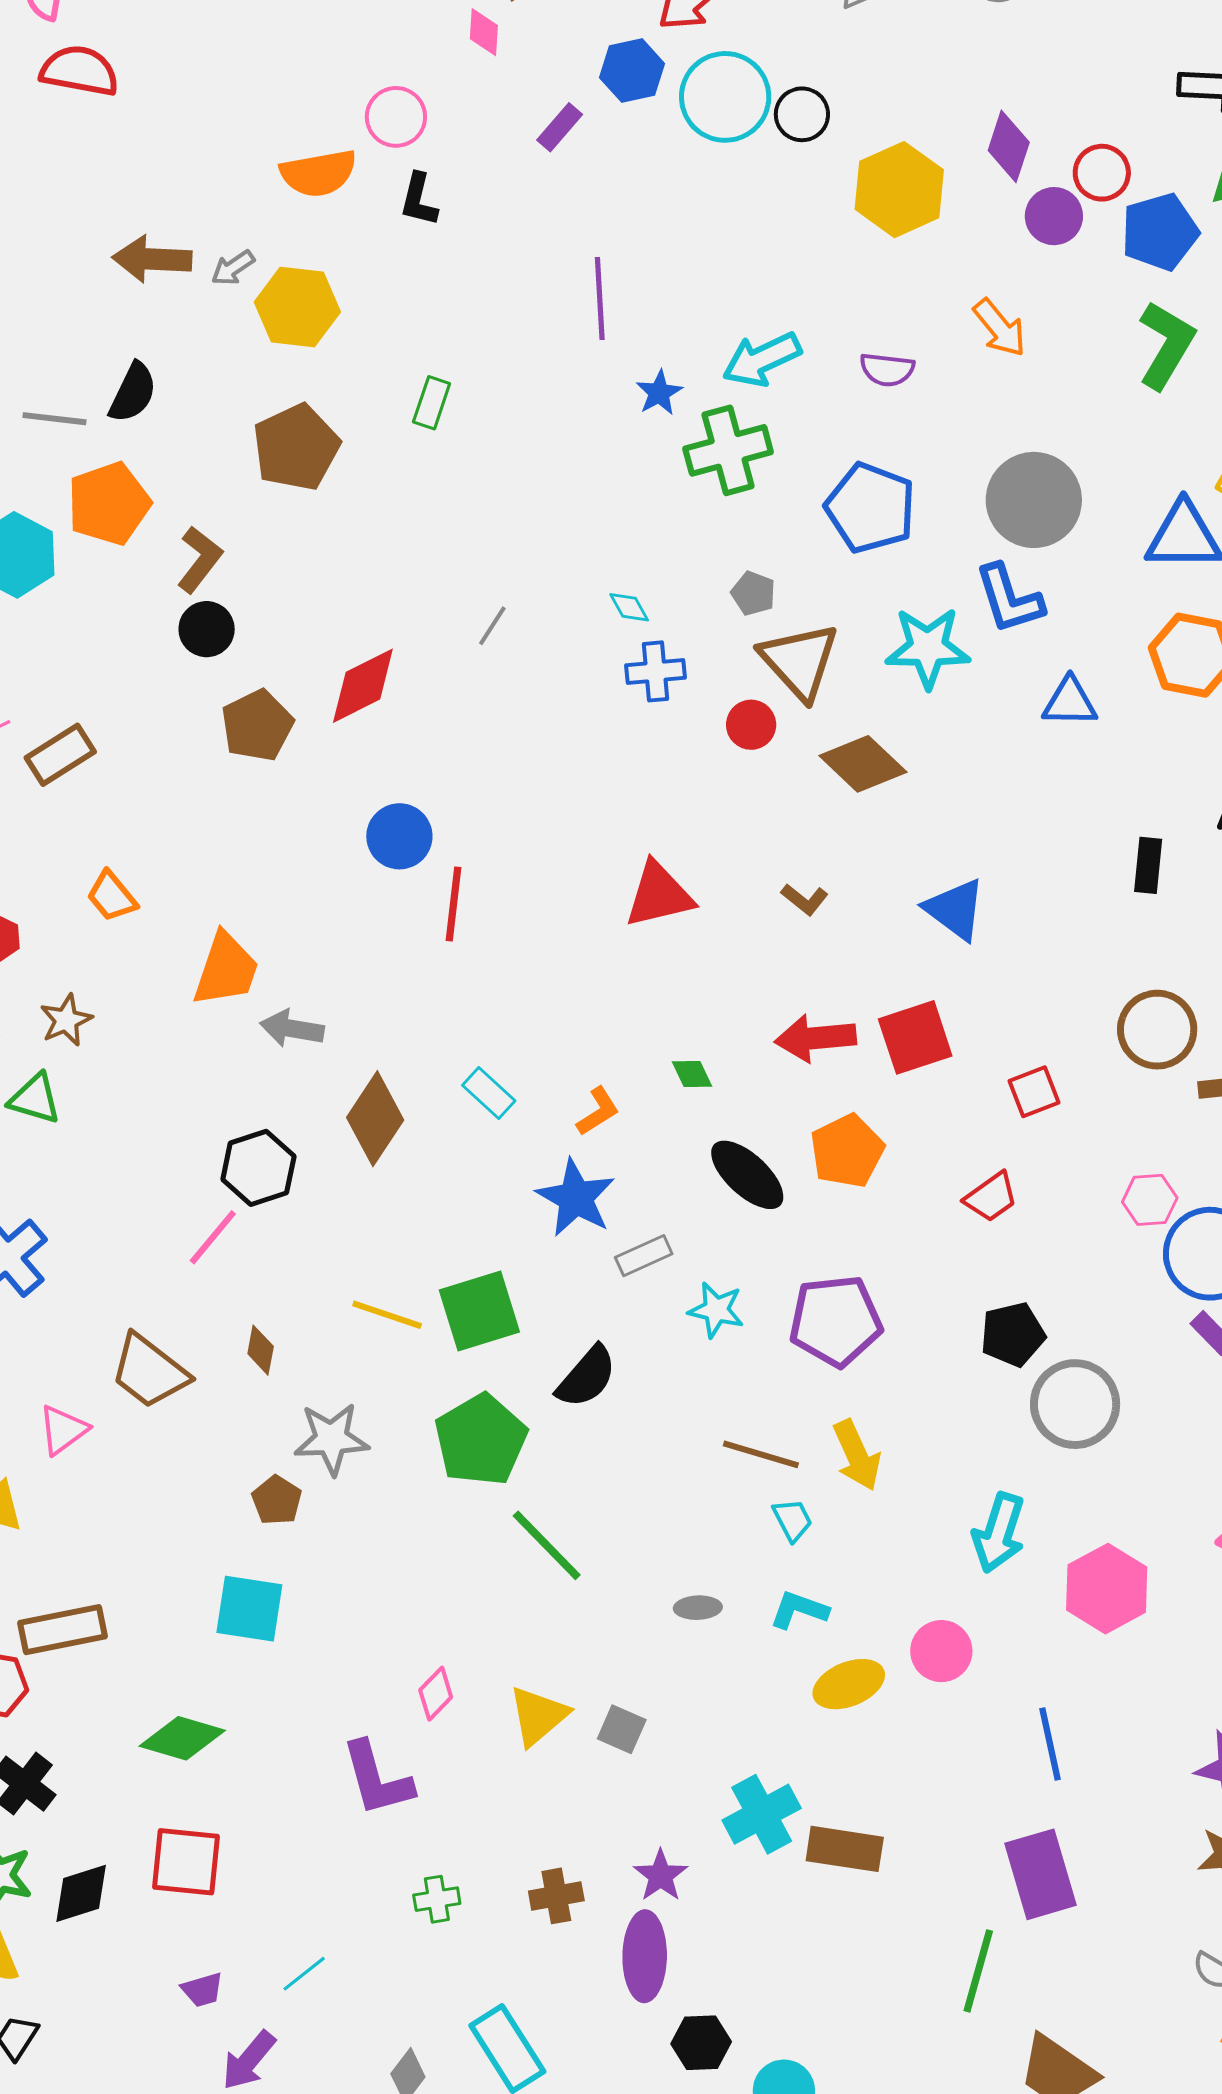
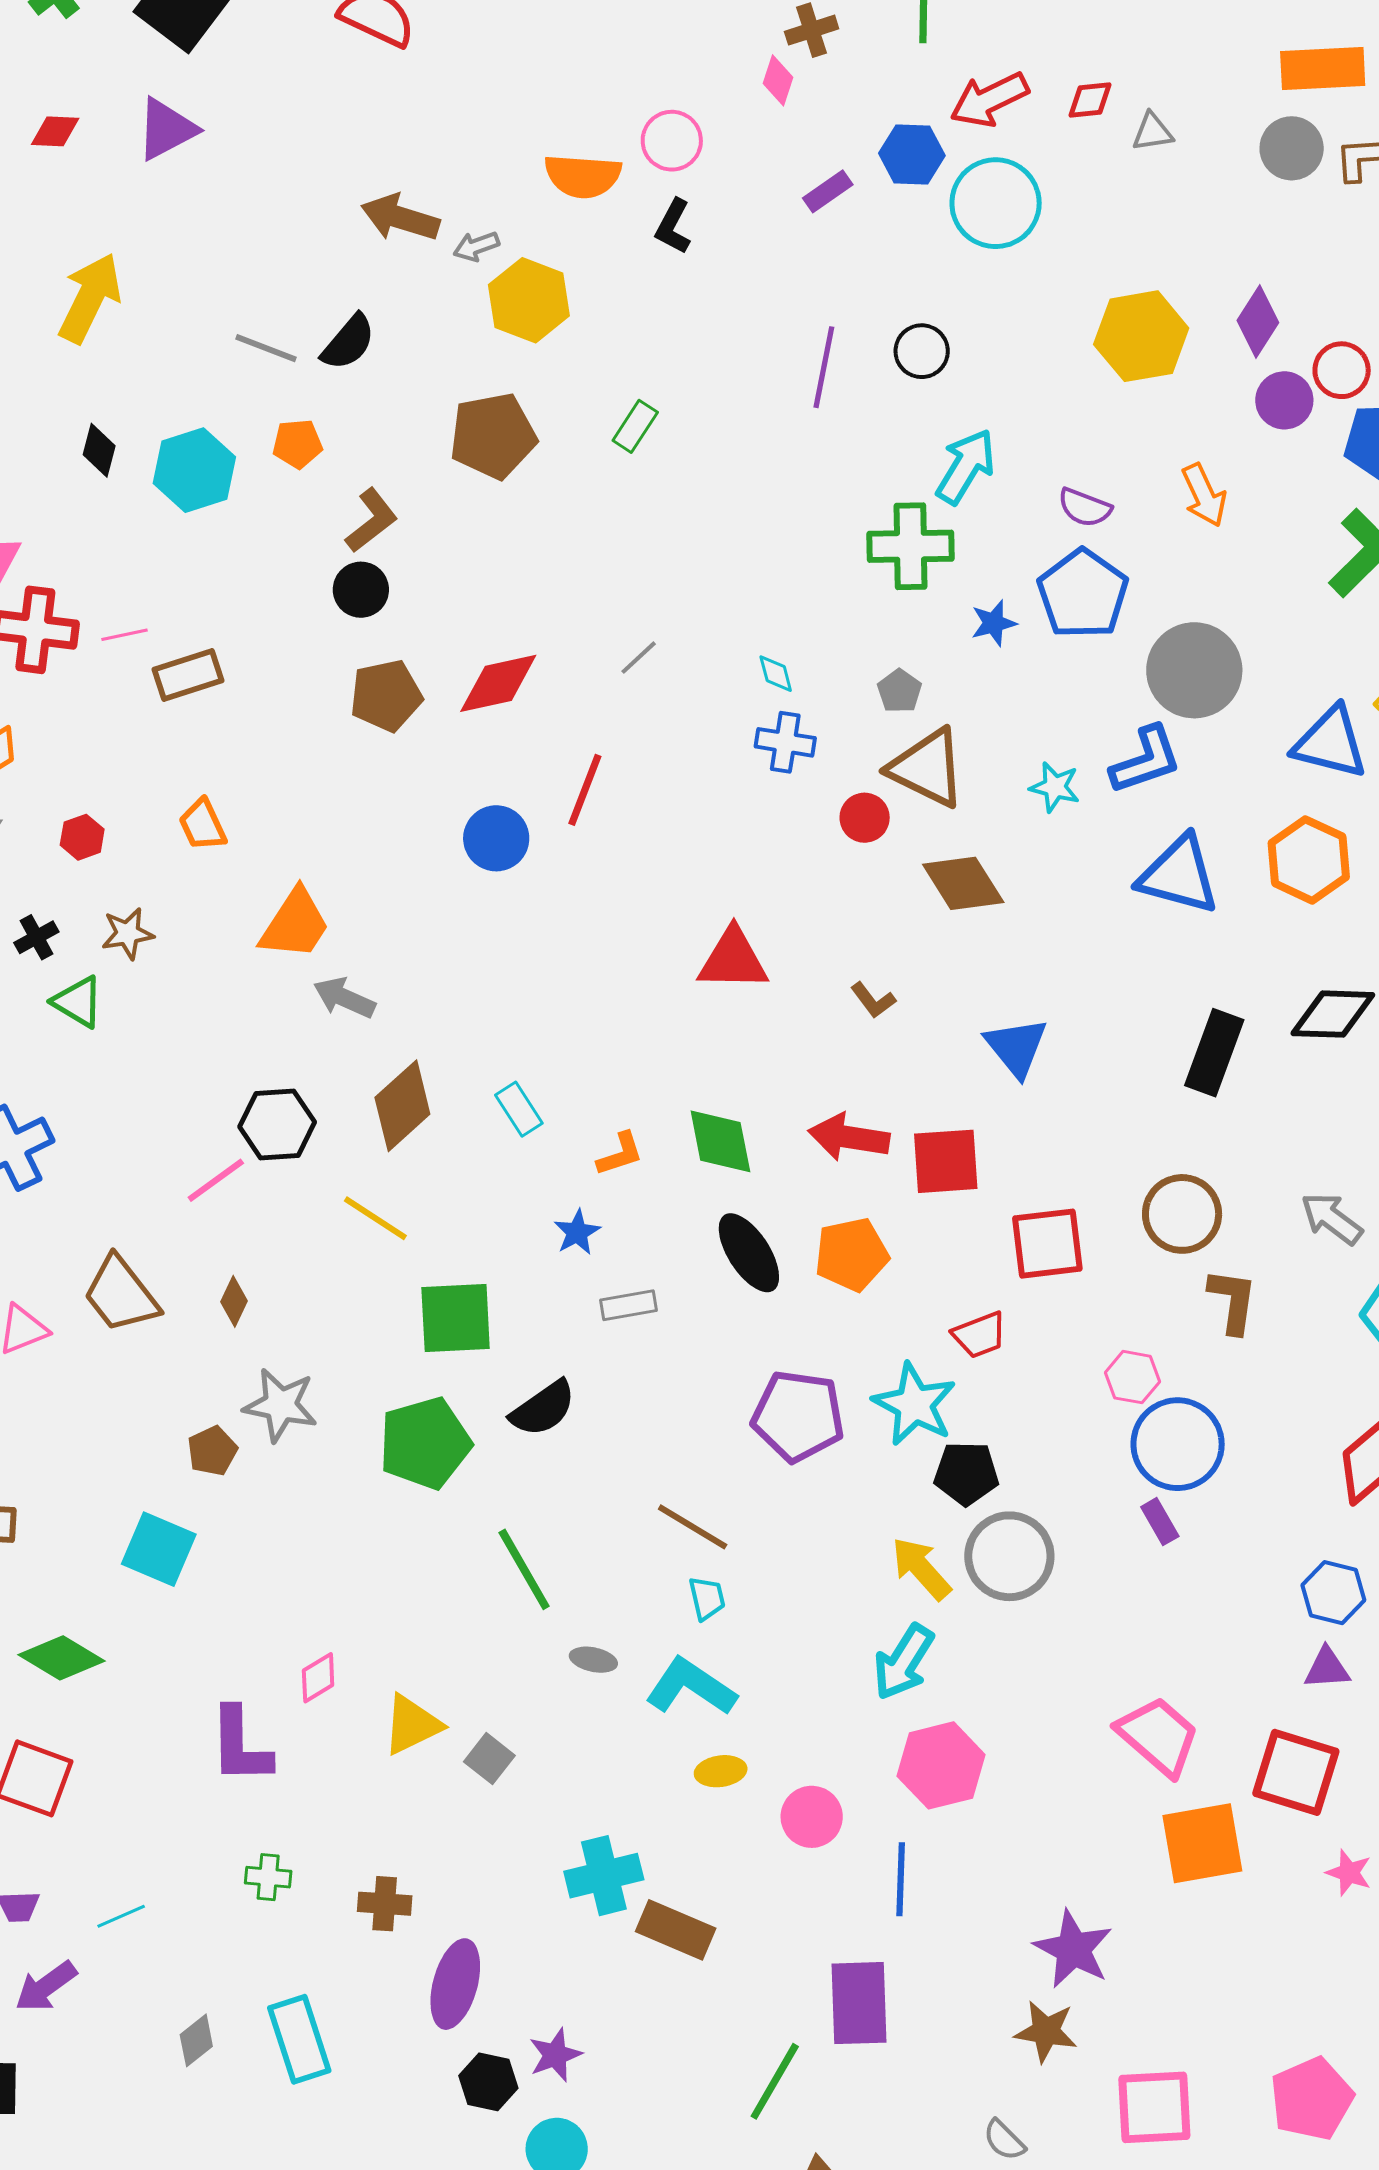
black circle: (802, 114) -> (922, 351), moved
cyan arrow: (762, 359) -> (966, 467), turned 132
blue star: (659, 393) -> (994, 623), moved
orange pentagon: (109, 504) -> (297, 444), size x0.6
blue pentagon: (870, 508) -> (1083, 594), moved
blue L-shape: (1009, 599) -> (1146, 760), turned -106
cyan star: (928, 648) -> (1055, 787), size x0.6
brown triangle: (799, 661) -> (927, 768), turned -36
blue triangle: (1070, 702) -> (1179, 875), size x1.5
black rectangle: (1148, 865) -> (1214, 1053), size x1.5
red line: (453, 904) -> (585, 790), moved
green diamond: (692, 1074) -> (720, 1141), size x1.8
red square: (1034, 1092) -> (1047, 1244), size x1.5
blue star: (576, 1198) -> (577, 1232), size x0.6
cyan star: (716, 1310) -> (914, 1404), moved, size x1.5
yellow line: (387, 1315) -> (375, 1218), moved
yellow arrow: (857, 1455) -> (921, 1568), moved, turned 148
green line: (547, 1545) -> (524, 1569), moved
pink hexagon: (1107, 1589) -> (941, 1765), moved
cyan L-shape: (799, 1610) -> (691, 1687), size x1.5
pink circle: (941, 1651) -> (812, 1817), moved
yellow ellipse: (849, 1684) -> (721, 1771), size x0.7
purple star: (661, 1876) -> (555, 2055), moved

